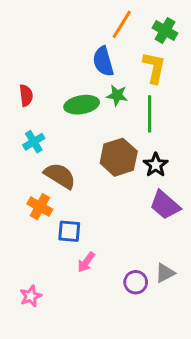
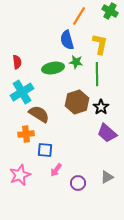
green cross: (165, 31) -> (110, 11), moved
cyan cross: (34, 142) -> (22, 92), size x1.6
orange cross: (40, 207) -> (26, 134), turned -35
purple circle: (136, 282) -> (78, 183), moved
pink star: (31, 296) -> (20, 175), moved, size x1.5

